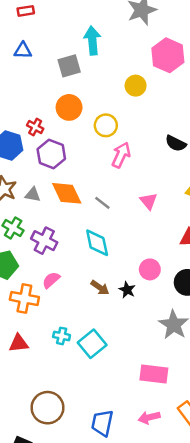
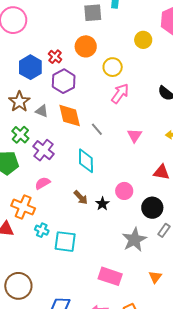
orange cross: (24, 298) -> (23, 207), moved
cyan square: (92, 344) -> (65, 242), turned 35

